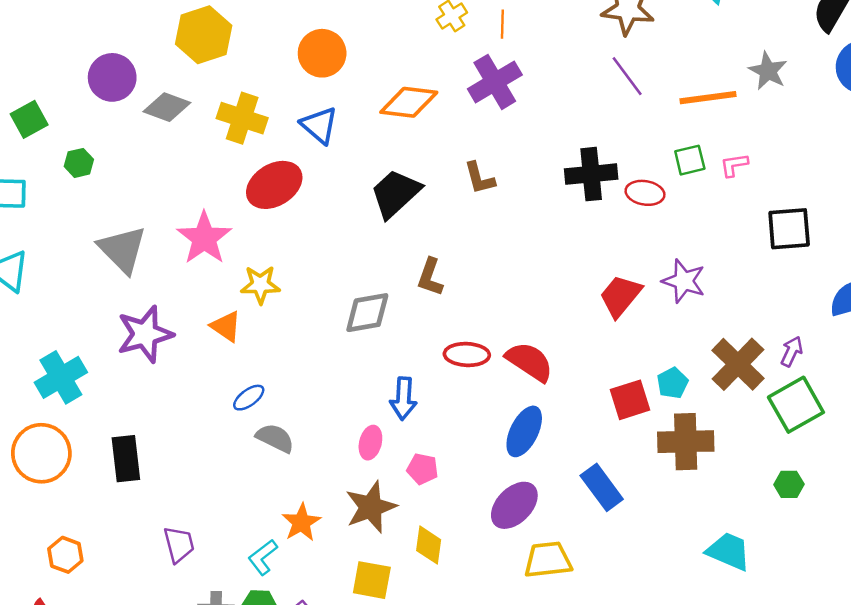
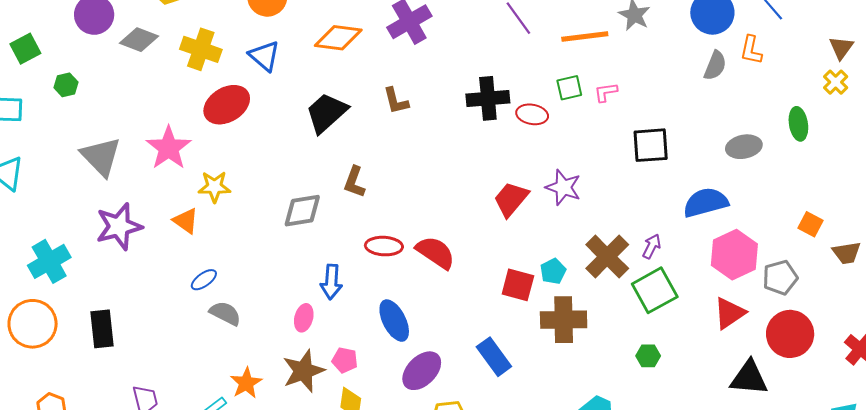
red square: (630, 400) -> (518, 285), turned 32
blue ellipse: (524, 431) -> (394, 321), moved, turned -54
pink pentagon: (422, 469) -> (345, 360), moved

